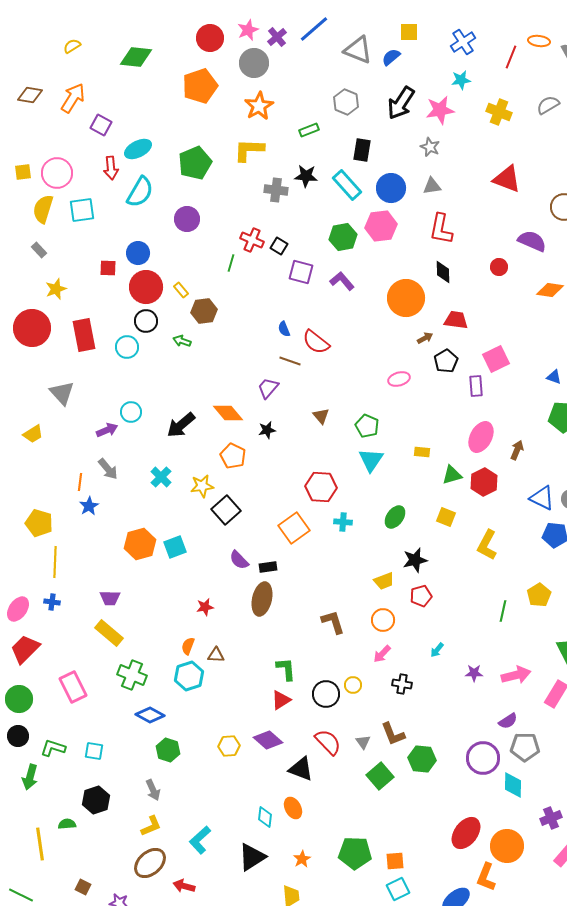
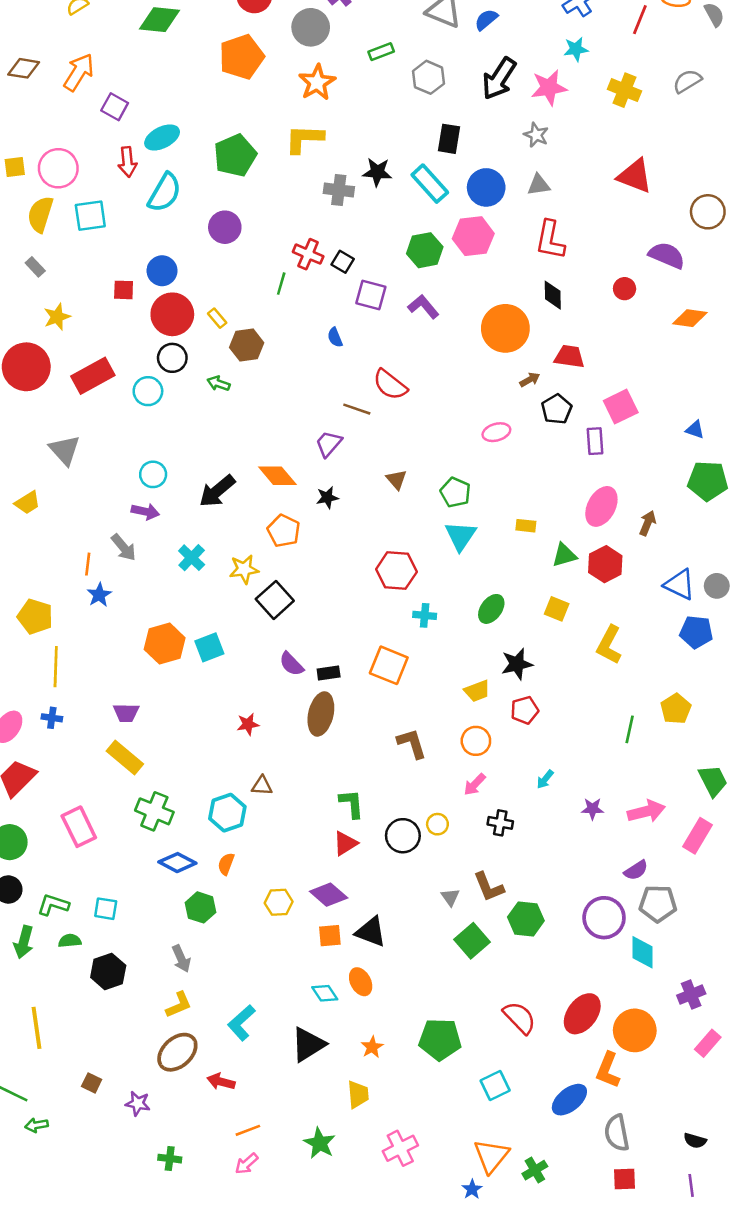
green rectangle: (309, 130) -> (381, 52), moved
blue semicircle: (284, 329) -> (335, 337), moved
red rectangle: (84, 335) -> (93, 376), turned 72
purple arrow: (107, 430) -> (145, 512), moved, turned 35
orange square: (294, 528) -> (389, 665), moved, turned -32
orange semicircle: (188, 646) -> (226, 864), moved
red semicircle: (328, 742) -> (519, 1018), moved
cyan diamond: (265, 817) -> (325, 993), turned -40
green semicircle: (67, 824) -> (70, 941), moved
orange square: (395, 861) -> (330, 936), moved

